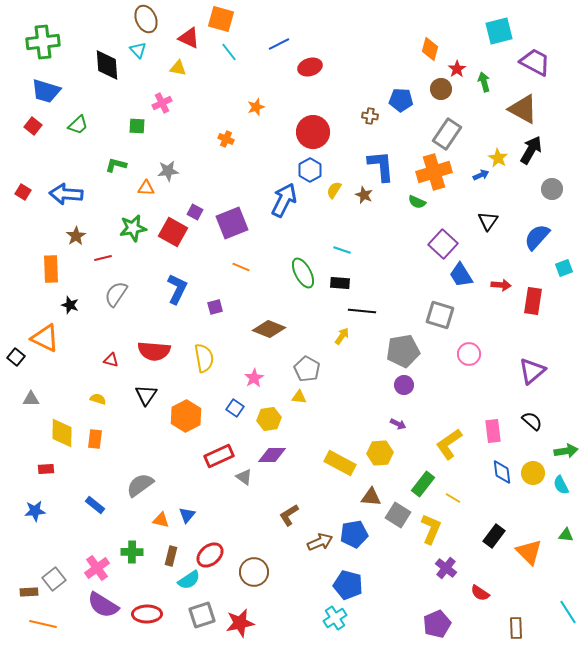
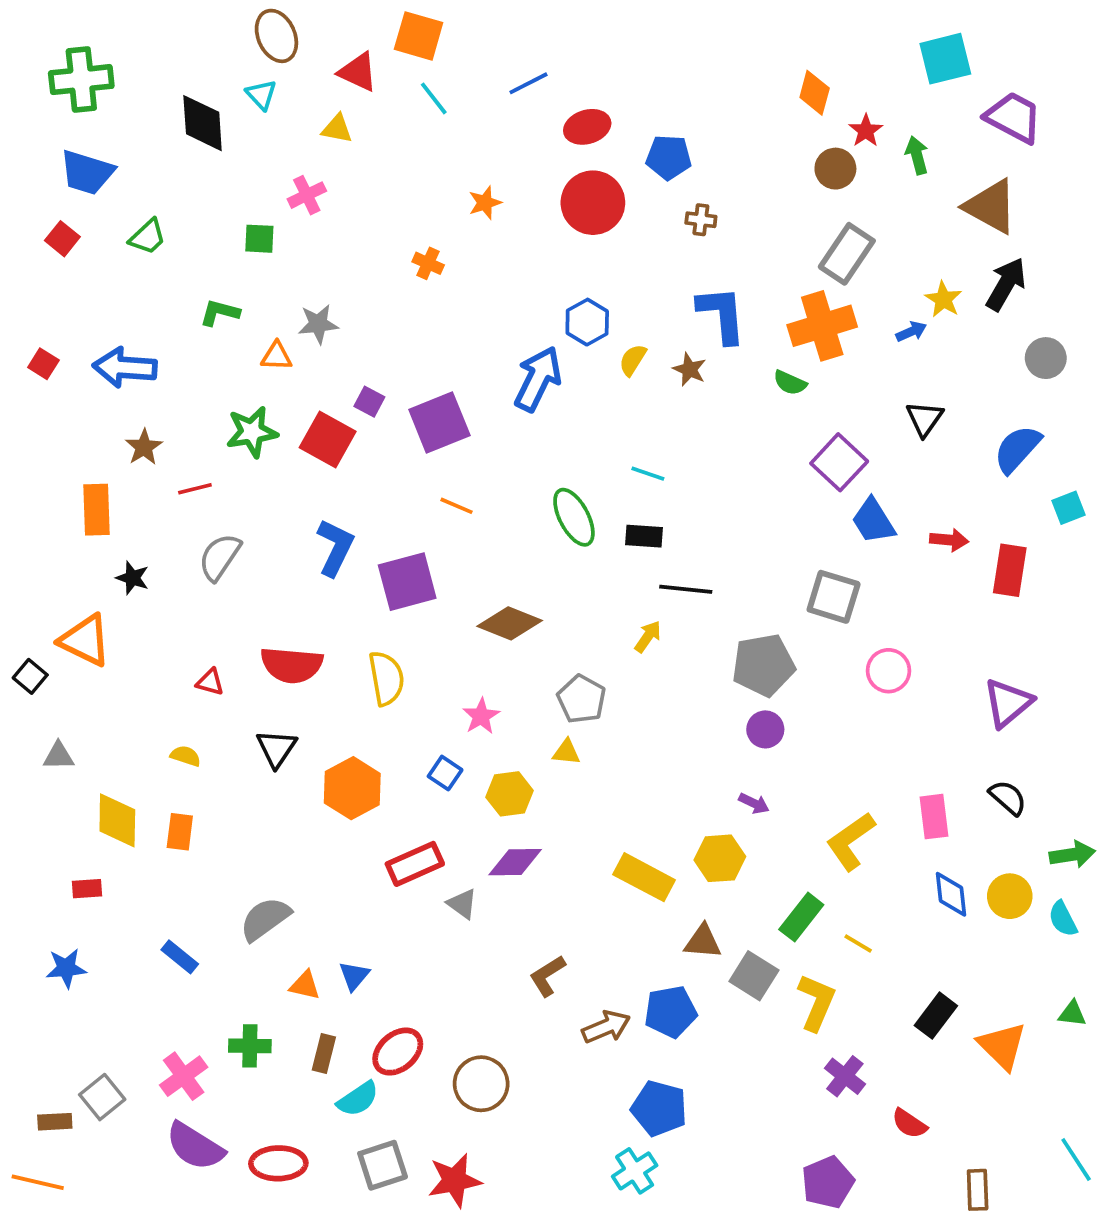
blue pentagon: (401, 100) -> (669, 157), moved
red circle: (313, 132) -> (593, 203), moved
purple square: (215, 307) -> (407, 582), size x2.0
orange line: (43, 624) -> (38, 1182), moved

